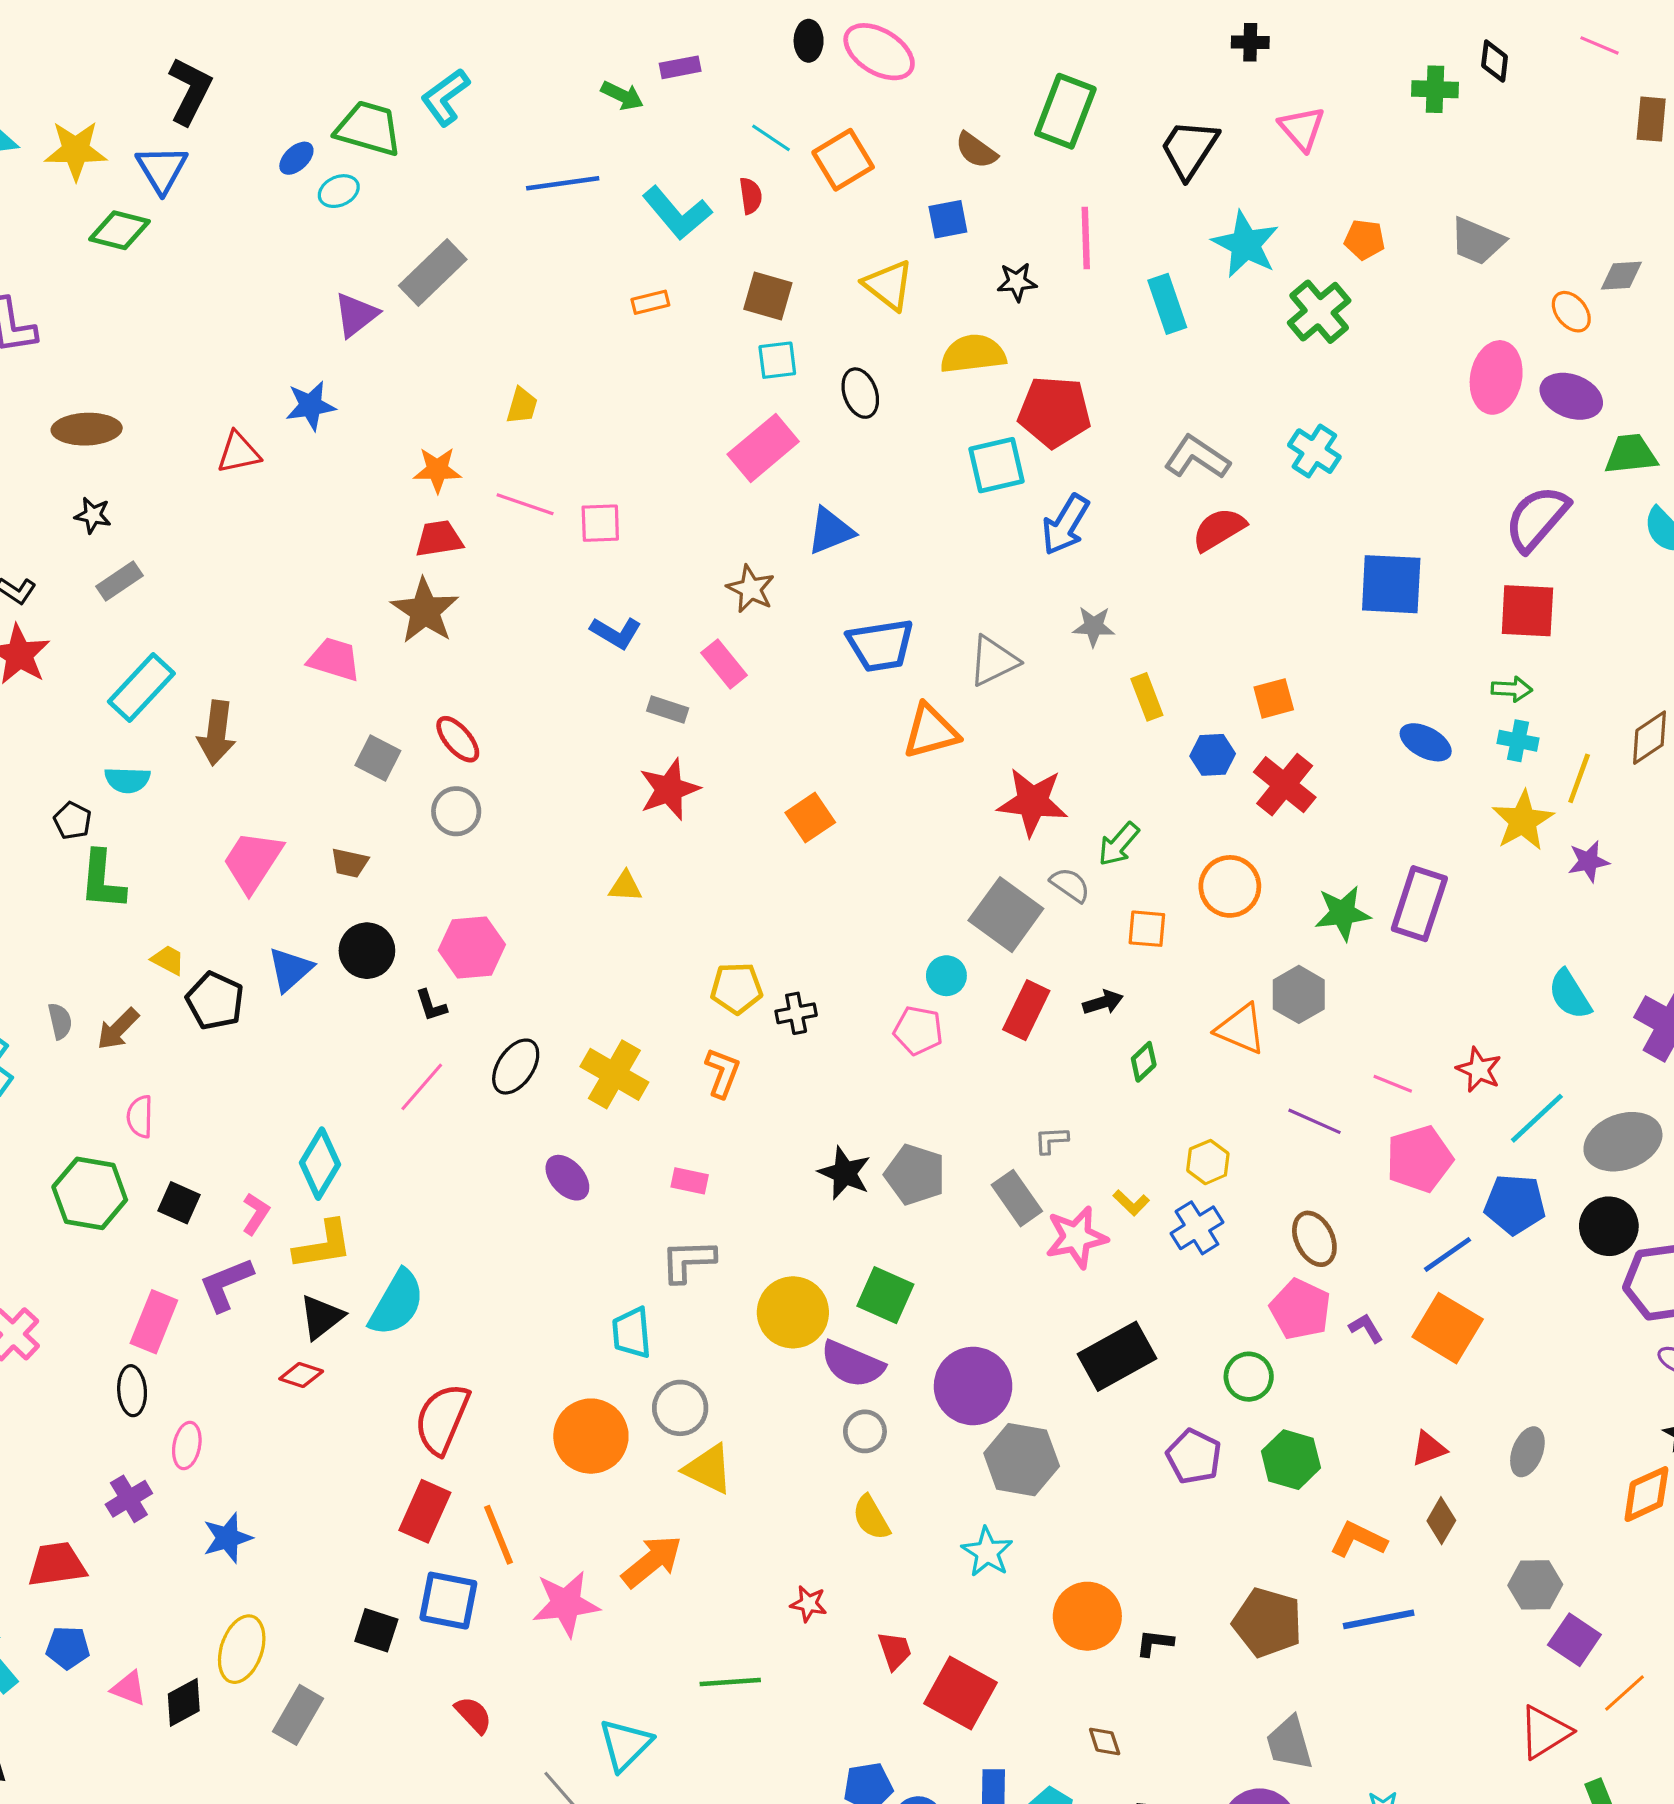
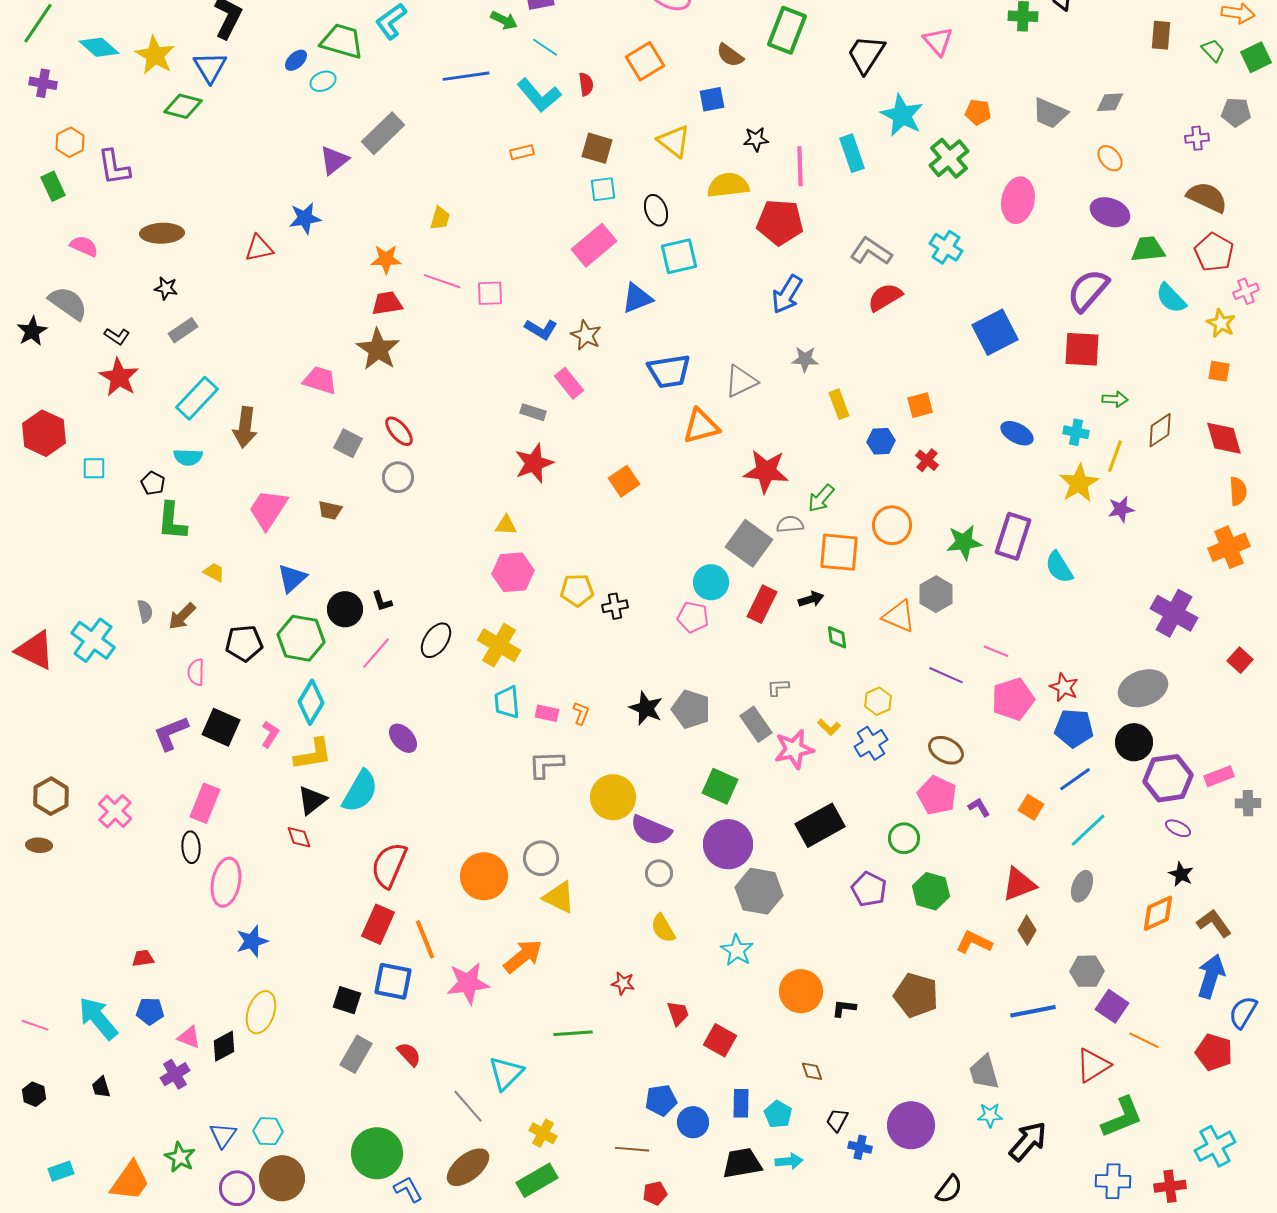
cyan line: (771, 138) -> (545, 47), moved
yellow star: (76, 150) -> (155, 55), turned 30
pink line: (1086, 238) -> (800, 166), moved
gray diamond: (1621, 276) -> (1110, 102), moved
pink ellipse: (1496, 377) -> (1018, 200), moved
cyan square: (997, 465) -> (679, 256), moved
blue square: (1391, 584) -> (995, 332), turned -30
blue L-shape: (616, 633) -> (541, 329), moved
green arrow: (1512, 689) -> (1115, 399), moved
red cross: (1285, 785) -> (927, 460), size x0.6
gray semicircle: (1070, 885) -> (790, 524), turned -40
orange square: (1147, 929) -> (839, 552), size x1.6
pink hexagon: (472, 947) -> (513, 572), moved
black circle: (367, 951) -> (345, 609), moved
cyan circle: (946, 976) -> (711, 582), size x1.4
cyan semicircle: (1570, 994) -> (1059, 567), moved
black pentagon: (215, 1001) -> (244, 643), moved, turned -30
green diamond: (1144, 1062) -> (837, 637), turned -55
red star: (1479, 1070) -> (1064, 687), moved
orange L-shape: (722, 1073) -> (581, 713), moved, size x0.7
cyan line: (1537, 1118) -> (1088, 830), moved
purple ellipse: (567, 1178) -> (403, 738), moved
green hexagon: (90, 1193) -> (301, 638), moved
black square: (179, 1203) -> (221, 727), size x1.4
brown ellipse: (1314, 1239) -> (946, 750), turned -36
blue line: (1448, 1254) -> (1075, 779), moved
purple L-shape: (226, 1284) -> (171, 733), moved
green square: (885, 1295) -> (720, 786), moved
orange square: (1448, 1328) -> (1031, 807), size x0.6
cyan trapezoid: (632, 1333) -> (507, 702), moved
red diamond: (301, 1375) -> (299, 837), turned 52
pink ellipse: (187, 1446) -> (226, 882), size x1.6
red triangle: (1429, 1449) -> (1019, 884), size x1.5
purple cross: (129, 1499) -> (175, 1074), moved
red trapezoid: (57, 1565) -> (143, 958), size x0.6
blue line: (1379, 1619) -> (1033, 1011), moved
red square: (960, 1693) -> (720, 1040), size x0.7
orange line: (1625, 1693) -> (1144, 1040), turned 68
gray rectangle: (298, 1715) -> (356, 1054), moved
gray trapezoid: (1289, 1743) -> (984, 1072), moved

